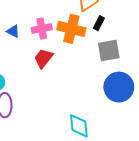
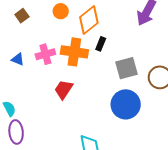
gray square: (109, 50) -> (127, 68), moved
red trapezoid: (43, 58) -> (64, 89), moved

